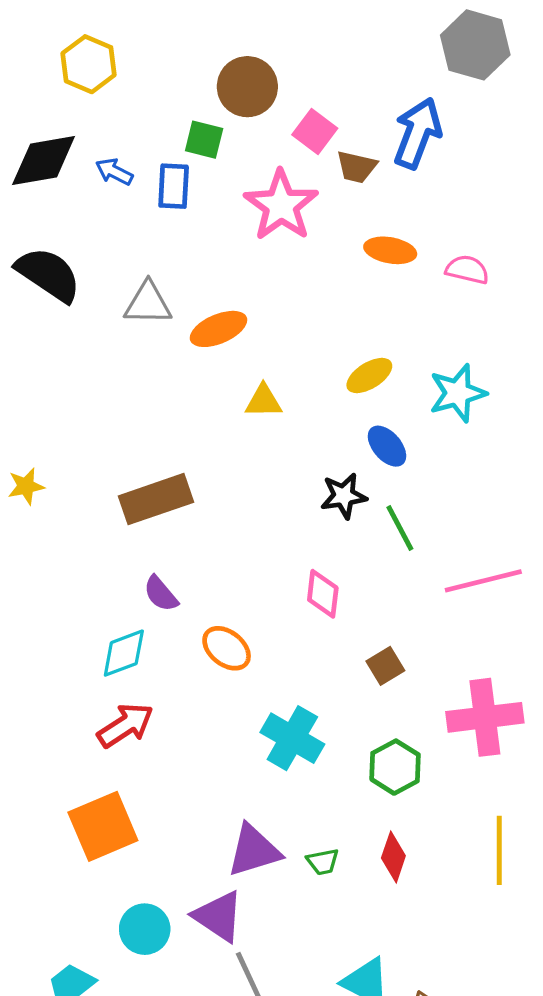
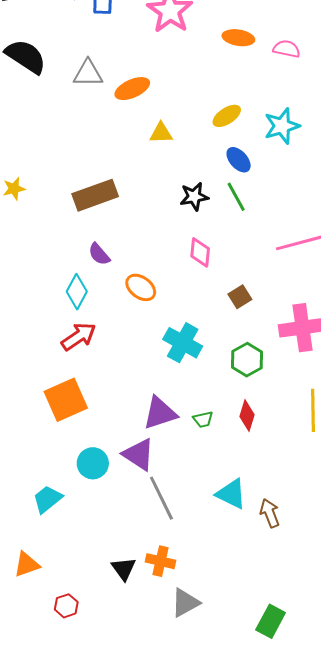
black star: (344, 496) -> (194, 196), moved
green line: (400, 528) -> (236, 197), moved
cyan diamond: (124, 653) -> (77, 292), turned -40

